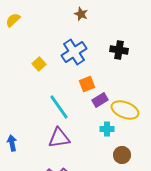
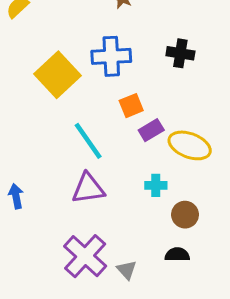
blue cross: (74, 52) -> (111, 56), turned 30
yellow square: (39, 64) -> (57, 75), size x2.0
cyan cross: (107, 129) -> (156, 185), moved

